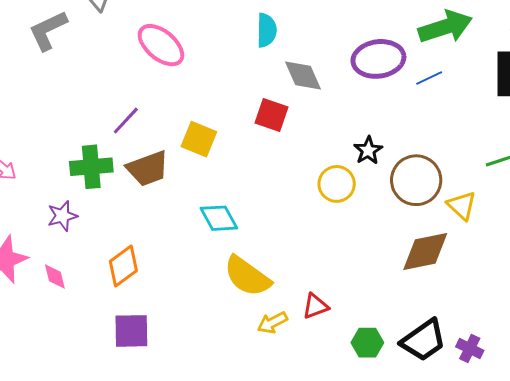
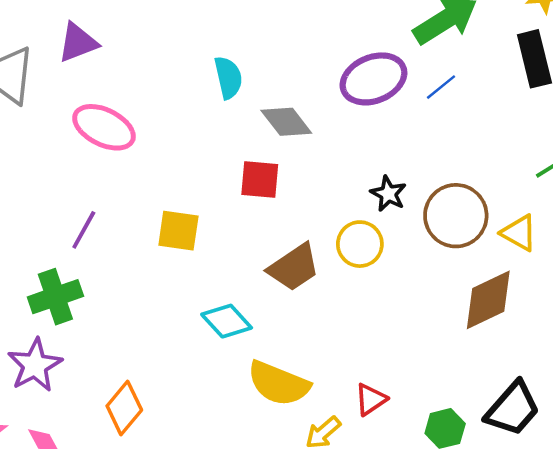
brown trapezoid: (148, 169) -> (294, 267), moved
purple star: (62, 216) -> (35, 365), size x1.4

